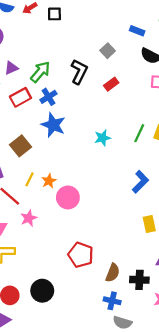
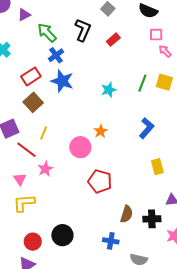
purple triangle: (11, 68) -> (24, 15), moved
green arrow: (40, 72) -> (47, 33), turned -80
red rectangle: (20, 97) -> (31, 76), moved
orange star: (49, 181) -> (101, 131), moved
red pentagon: (81, 255) -> (100, 181), moved
blue cross: (112, 301) -> (111, 241), moved

